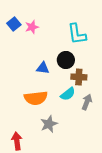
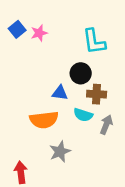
blue triangle: (43, 68) -> (60, 93), moved
cyan semicircle: (68, 94) -> (83, 115), turned 56

